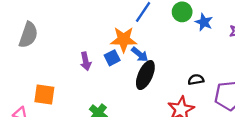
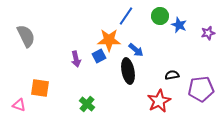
gray semicircle: (28, 35) -> (26, 36), turned -45
blue arrow: (140, 54) -> (136, 50), moved
black ellipse: (145, 75) -> (128, 71), turned -35

